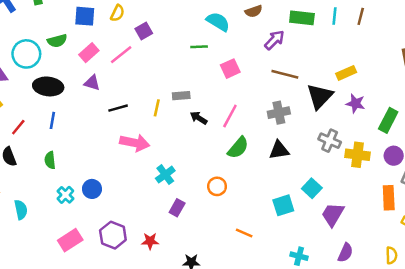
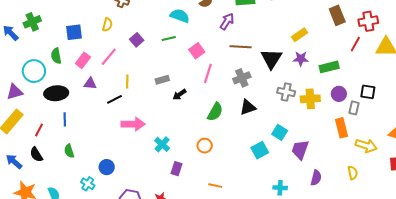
yellow semicircle: (117, 13) -> (107, 25), moved
purple square: (144, 31) -> (137, 40), moved
green semicircle: (57, 41) -> (56, 56), turned 105
yellow rectangle: (346, 73) -> (299, 35), moved
yellow line: (157, 108) -> (127, 81), moved
pink line: (230, 116) -> (208, 73), moved
black arrow: (199, 118) -> (179, 95), turned -56
green rectangle: (388, 120) -> (329, 67), turned 60
cyan cross: (65, 195) -> (88, 184), moved
orange line: (244, 233) -> (215, 186), moved

